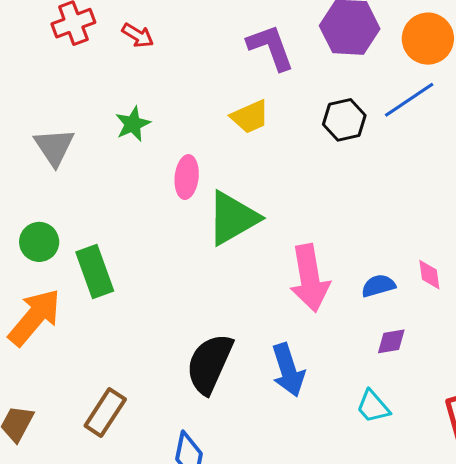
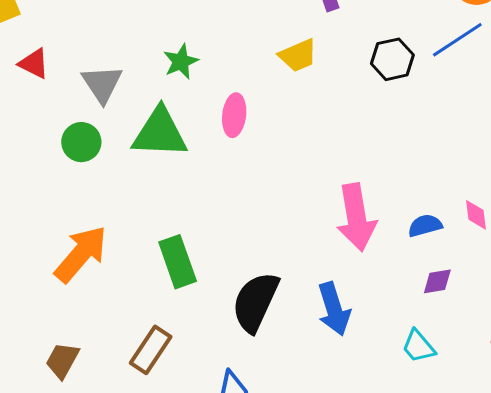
green triangle: (233, 218) -> (160, 133), moved, turned 32
green circle: (39, 242) -> (81, 142), moved
green rectangle: (95, 272) -> (178, 262), moved

